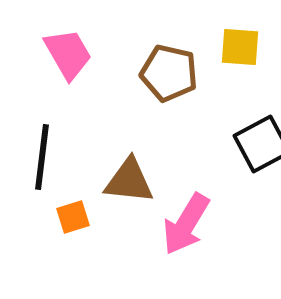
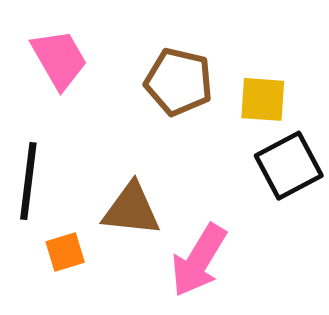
yellow square: (240, 47) -> (263, 99), moved

